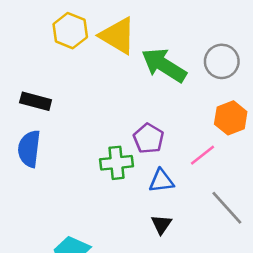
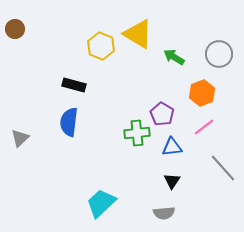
yellow hexagon: (70, 31) -> (101, 46), moved
green arrow: (164, 65) -> (174, 57), size x0.6
orange hexagon: (231, 118) -> (202, 93), moved

